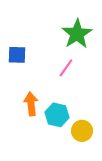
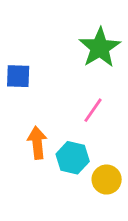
pink line: (66, 68) -> (93, 110), moved

